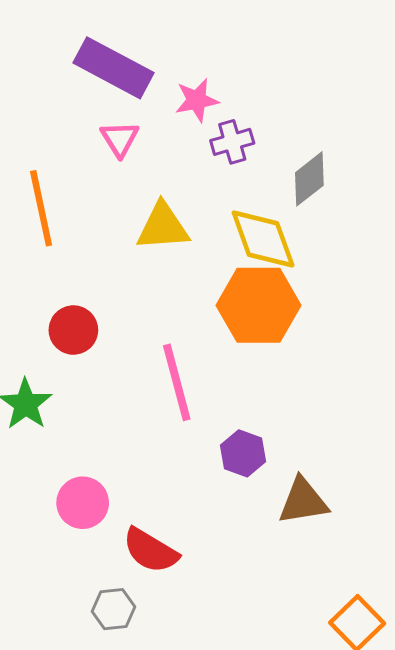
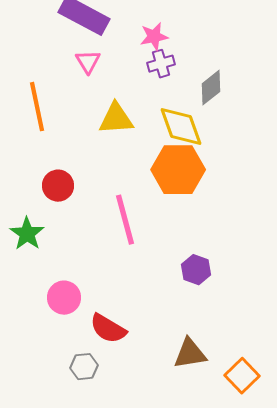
pink star: (197, 100) -> (154, 37), moved
purple hexagon: (243, 453) -> (196, 270), moved
brown triangle: (303, 501) -> (190, 354), moved

